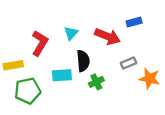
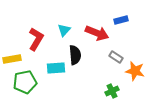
gray rectangle: (129, 63) -> (116, 57), turned 56
green cross: (96, 82) -> (112, 91), moved

